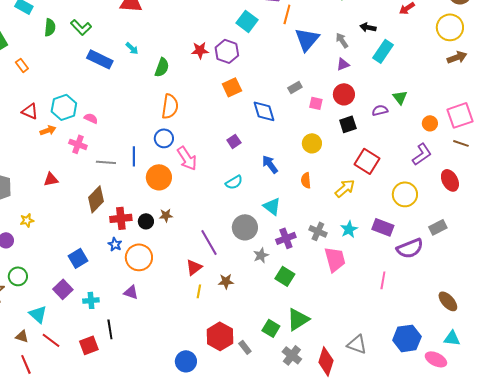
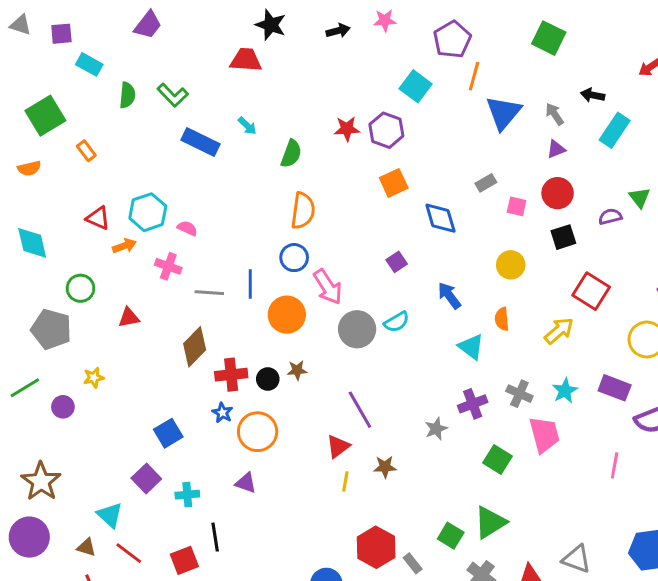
cyan triangle: (272, 206) -> (471, 347), moved
gray circle: (245, 227) -> (357, 329), moved
green circle: (18, 276) -> (80, 288), moved
green square: (285, 276) -> (498, 459), moved

